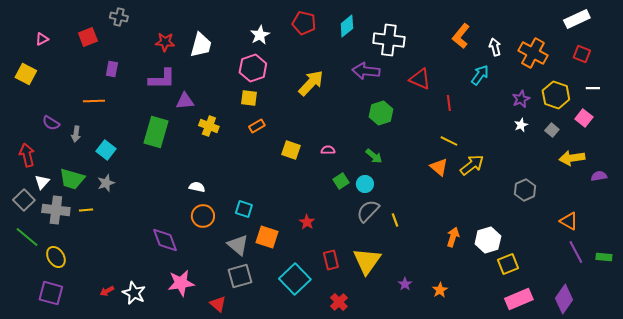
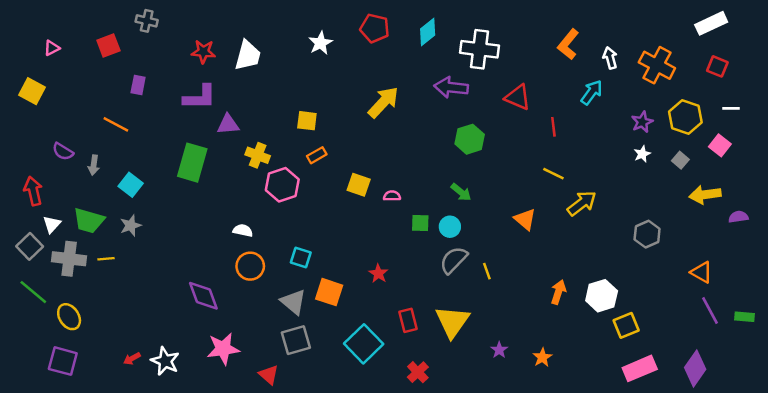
pink hexagon: (253, 68) -> (282, 185), moved
orange line: (94, 101) -> (116, 124), turned 30
pink semicircle: (328, 150) -> (392, 196), moved
orange triangle: (439, 167) -> (525, 219), moved
green square: (341, 181) -> (420, 223), turned 35

